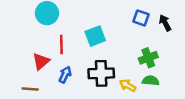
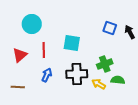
cyan square: (95, 36) -> (72, 43), turned 30
green cross: (148, 58) -> (105, 64), moved
red triangle: (41, 61) -> (20, 55), moved

